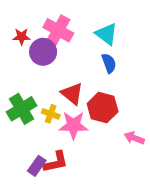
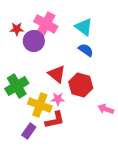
blue semicircle: (109, 63) -> (86, 50), turned -35
yellow cross: (51, 114) -> (40, 105), moved, size x1.6
pink star: (73, 125) -> (58, 99), size x0.6
red L-shape: (56, 162) -> (55, 120), moved

